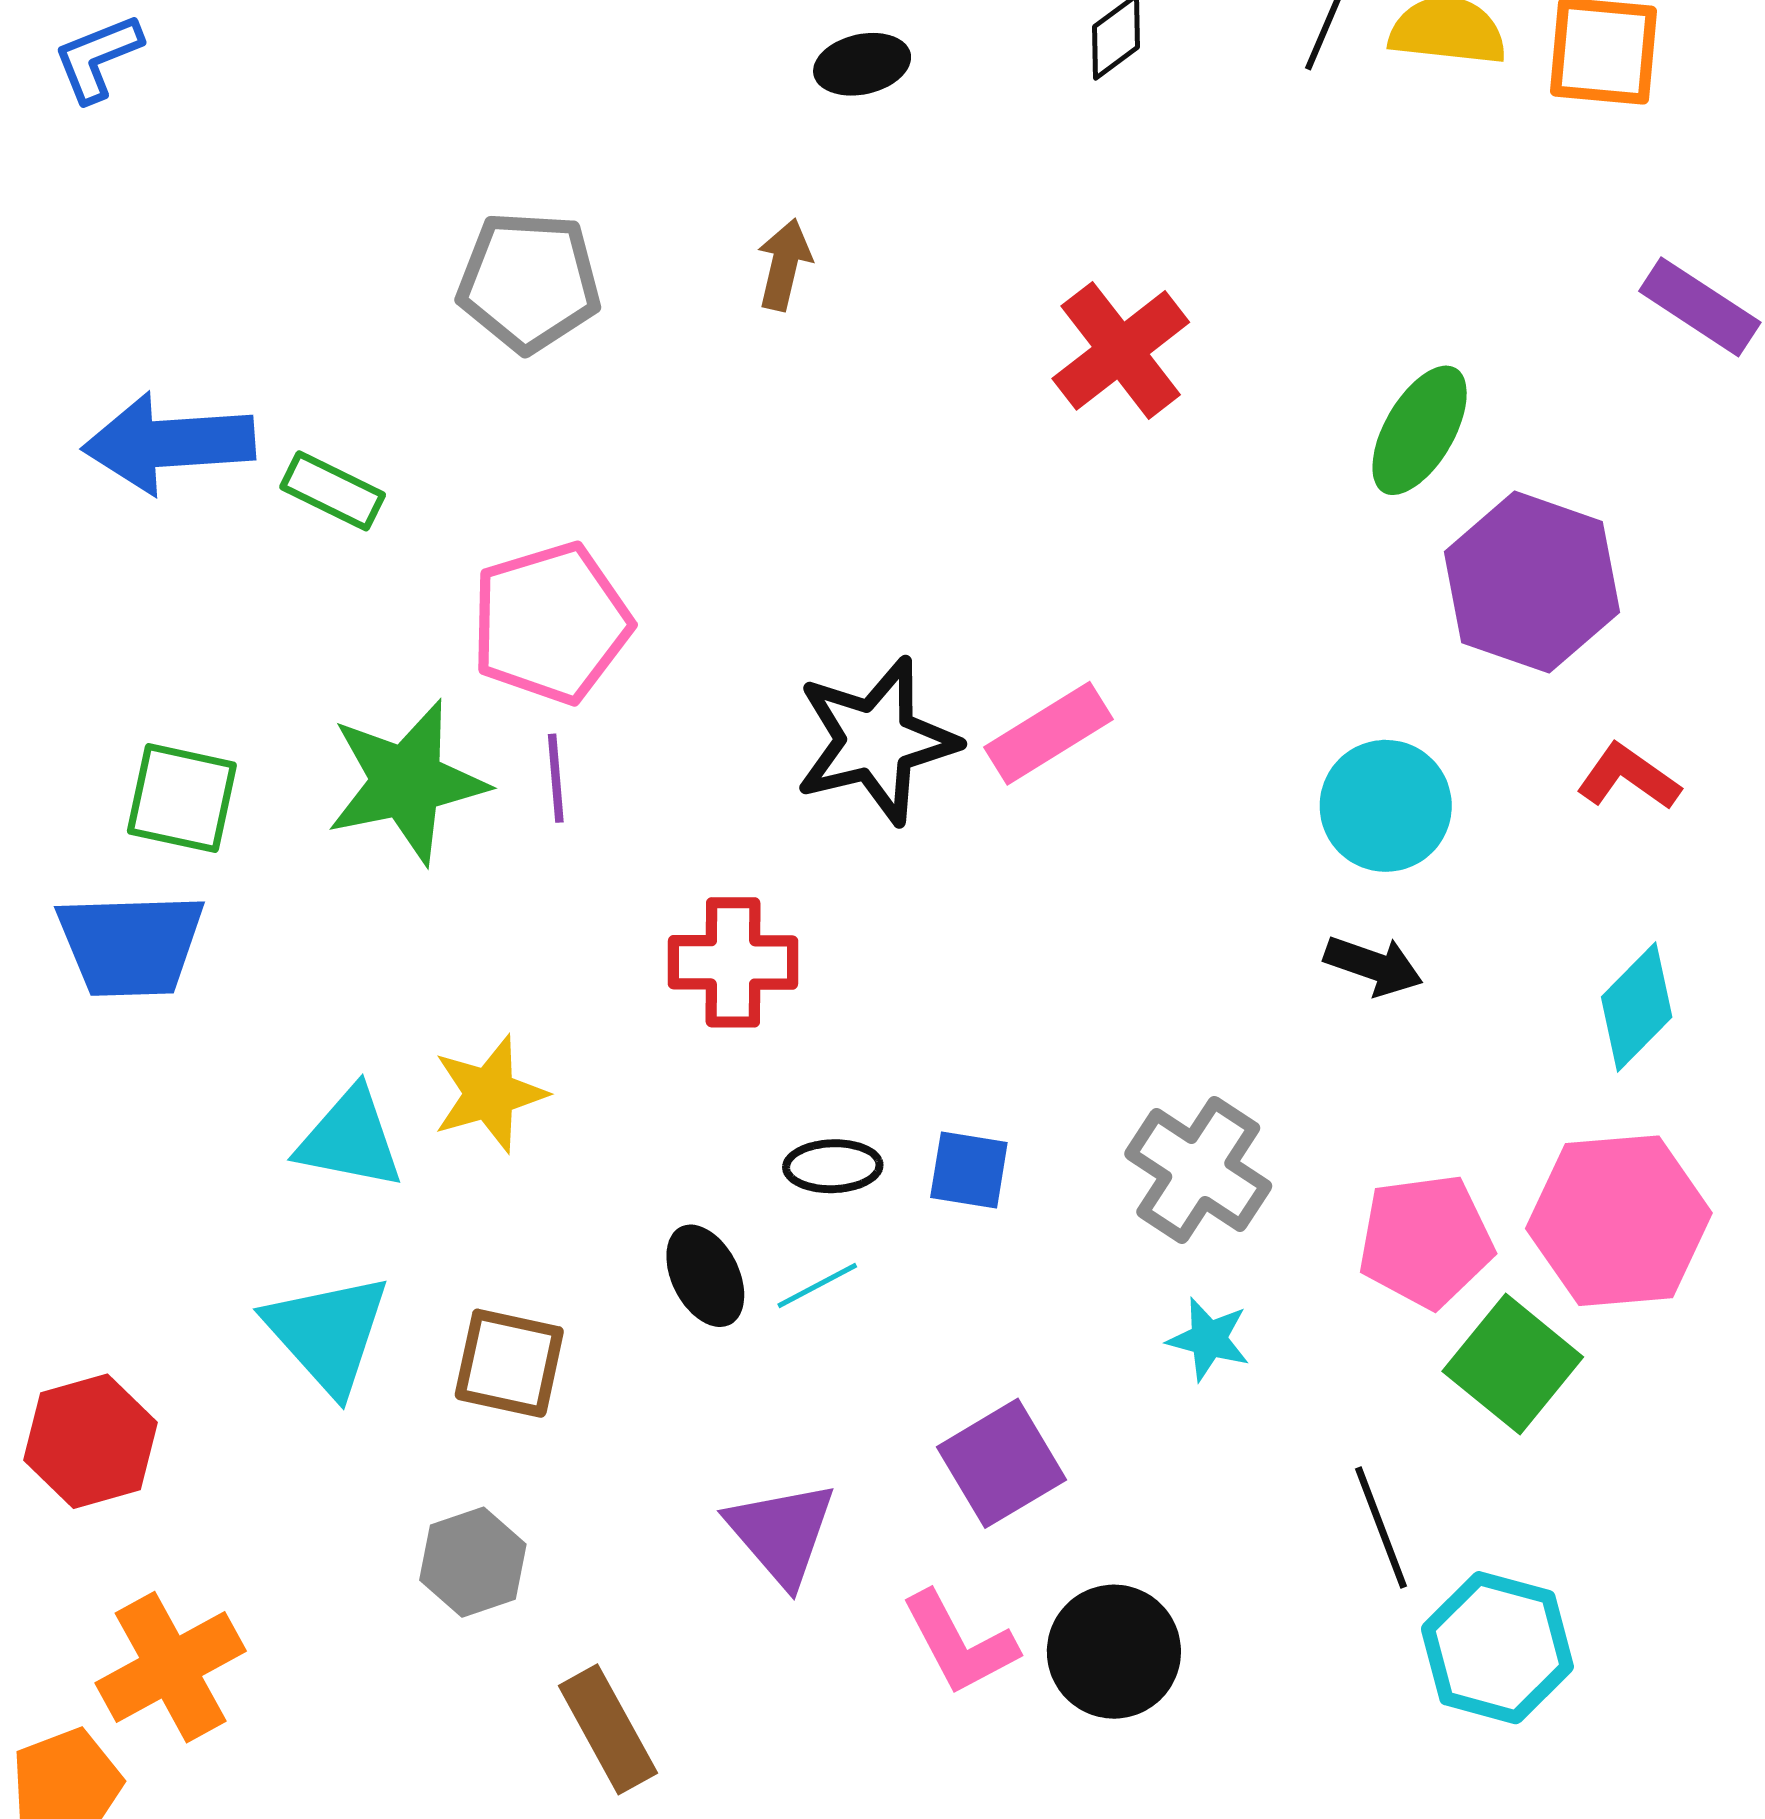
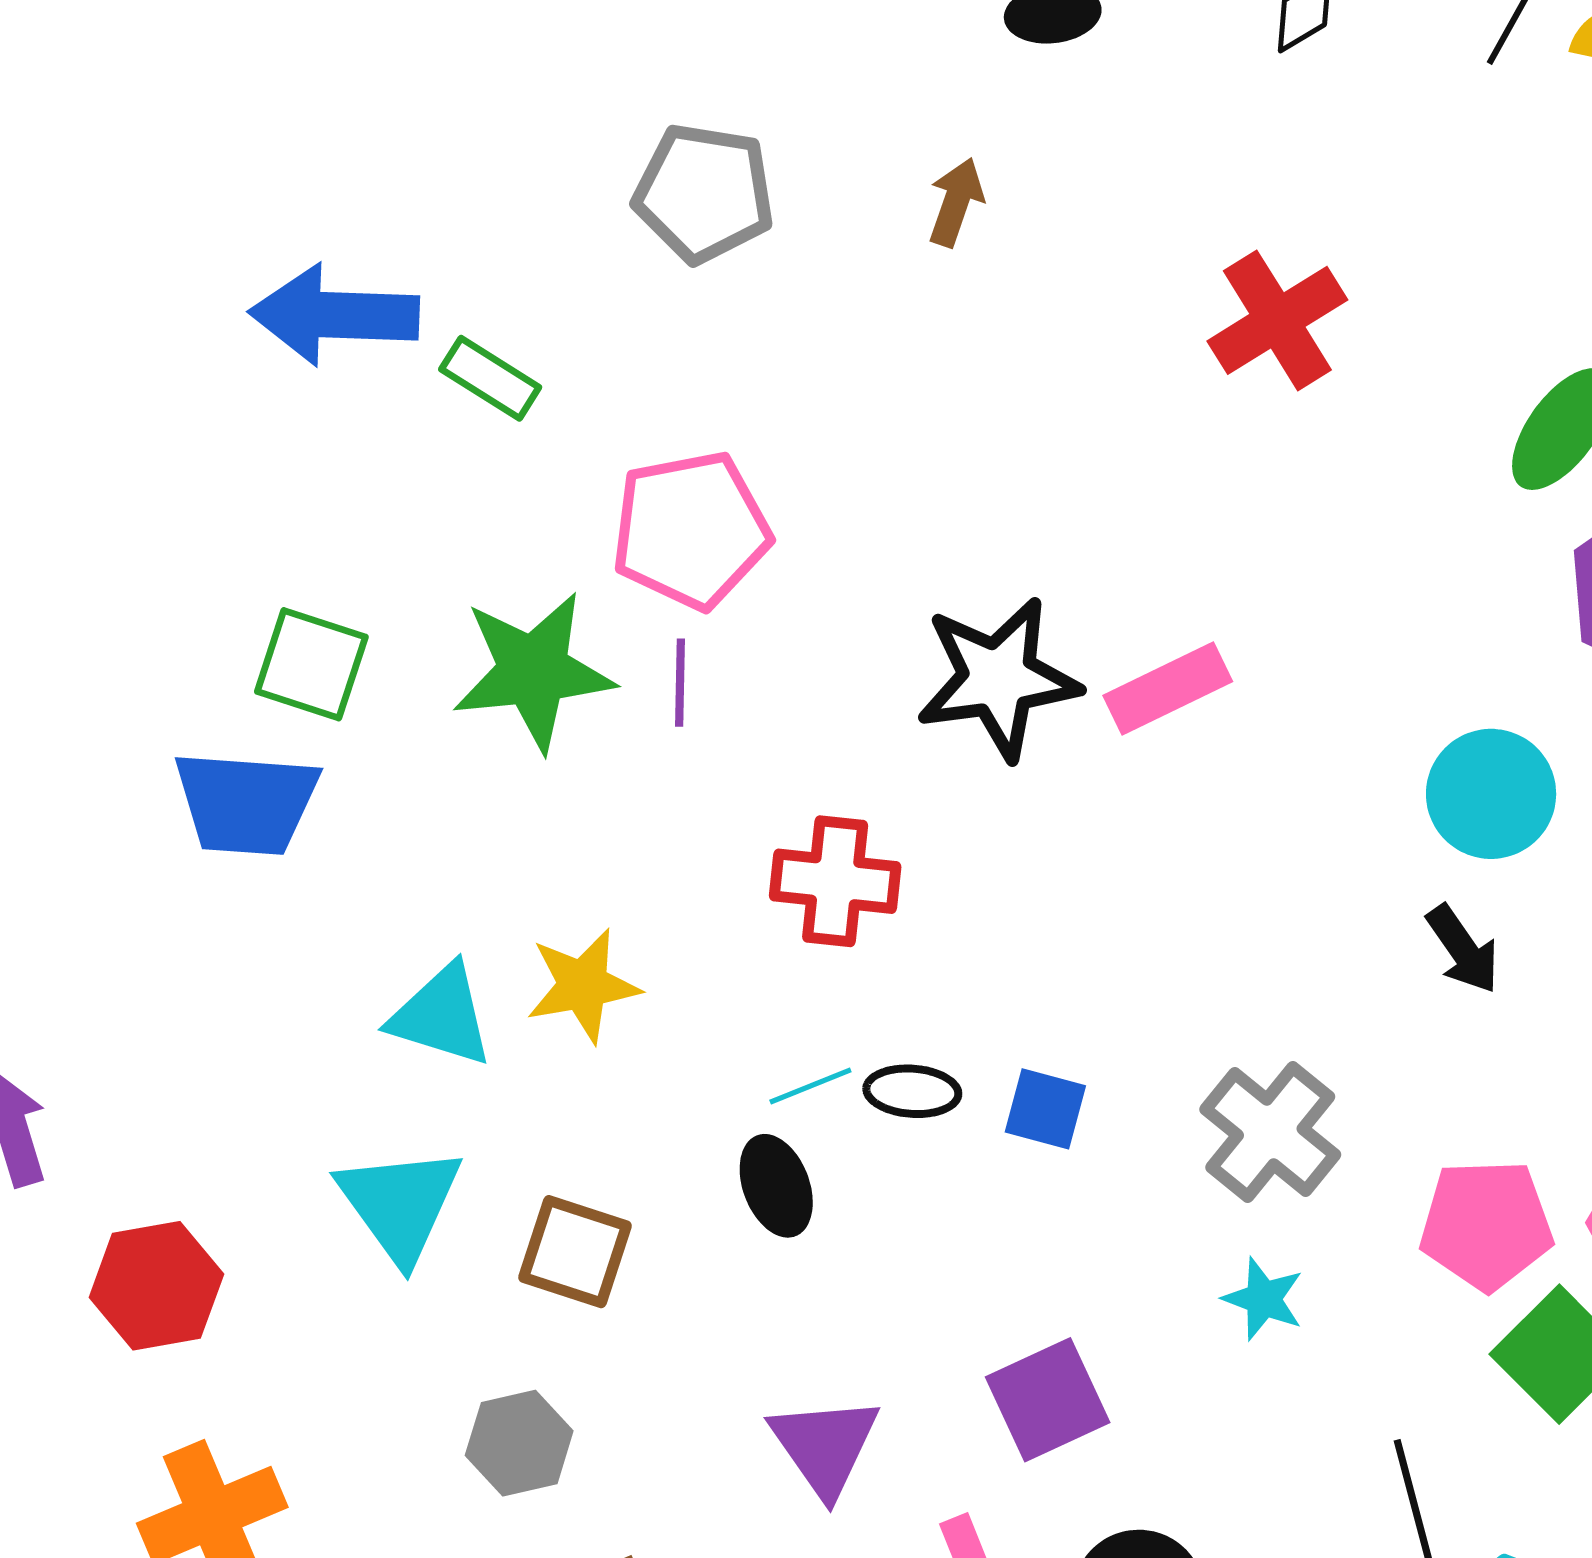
black arrow: (1373, 966) -> (1463, 949), turned 30
cyan line: (817, 1285) -> (810, 1086), moved

